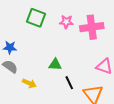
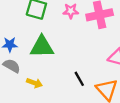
green triangle: (55, 65) -> (42, 47), moved, size x1.6

